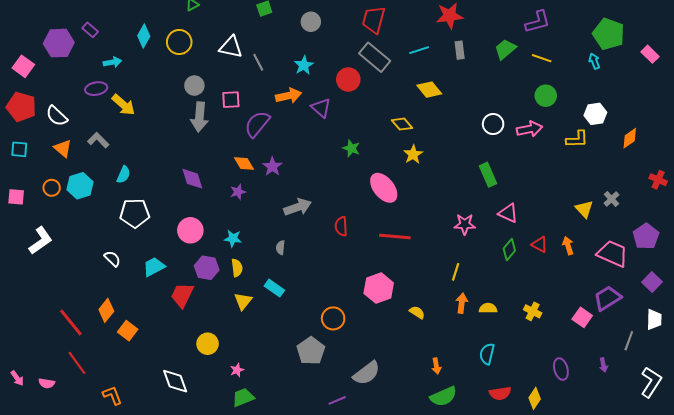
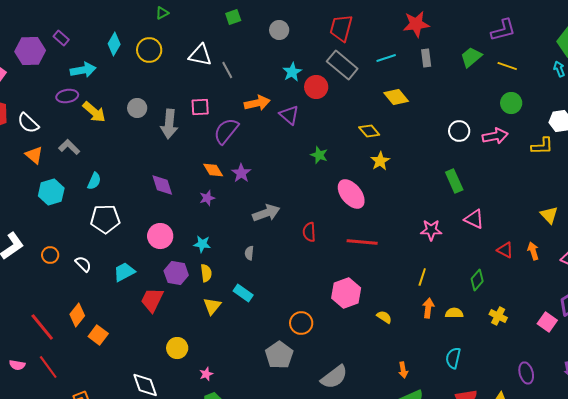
cyan arrow: (112, 62) -> (83, 70), size x1.4
cyan star: (304, 65) -> (292, 72), moved
gray circle: (194, 86) -> (137, 108), moved
orange circle: (52, 188) -> (50, 255), moved
green diamond: (509, 250) -> (477, 280), moved
pink semicircle: (47, 383) -> (17, 365), moved

